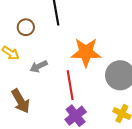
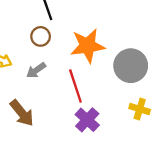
brown circle: (26, 27) -> (41, 36), moved

